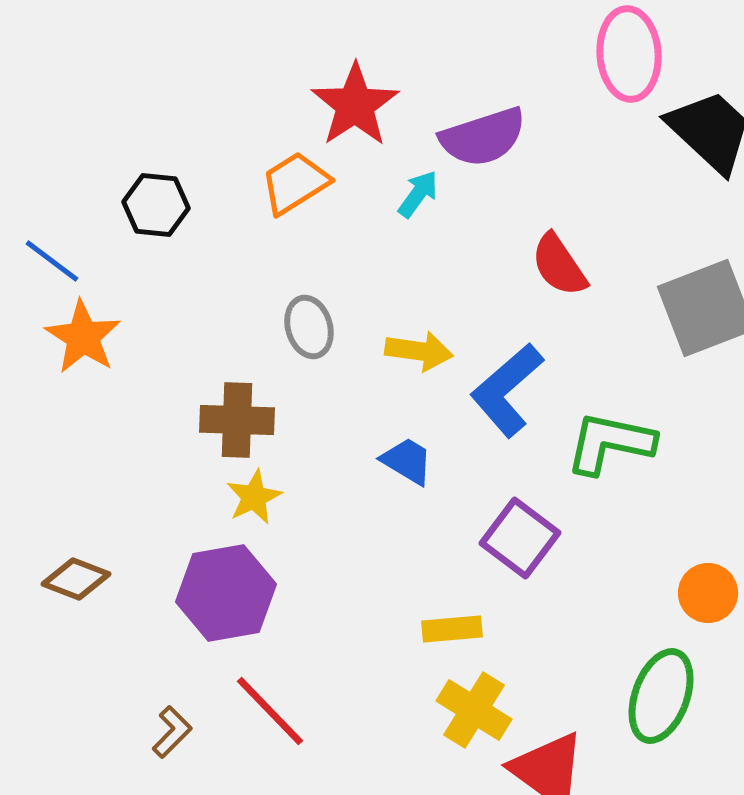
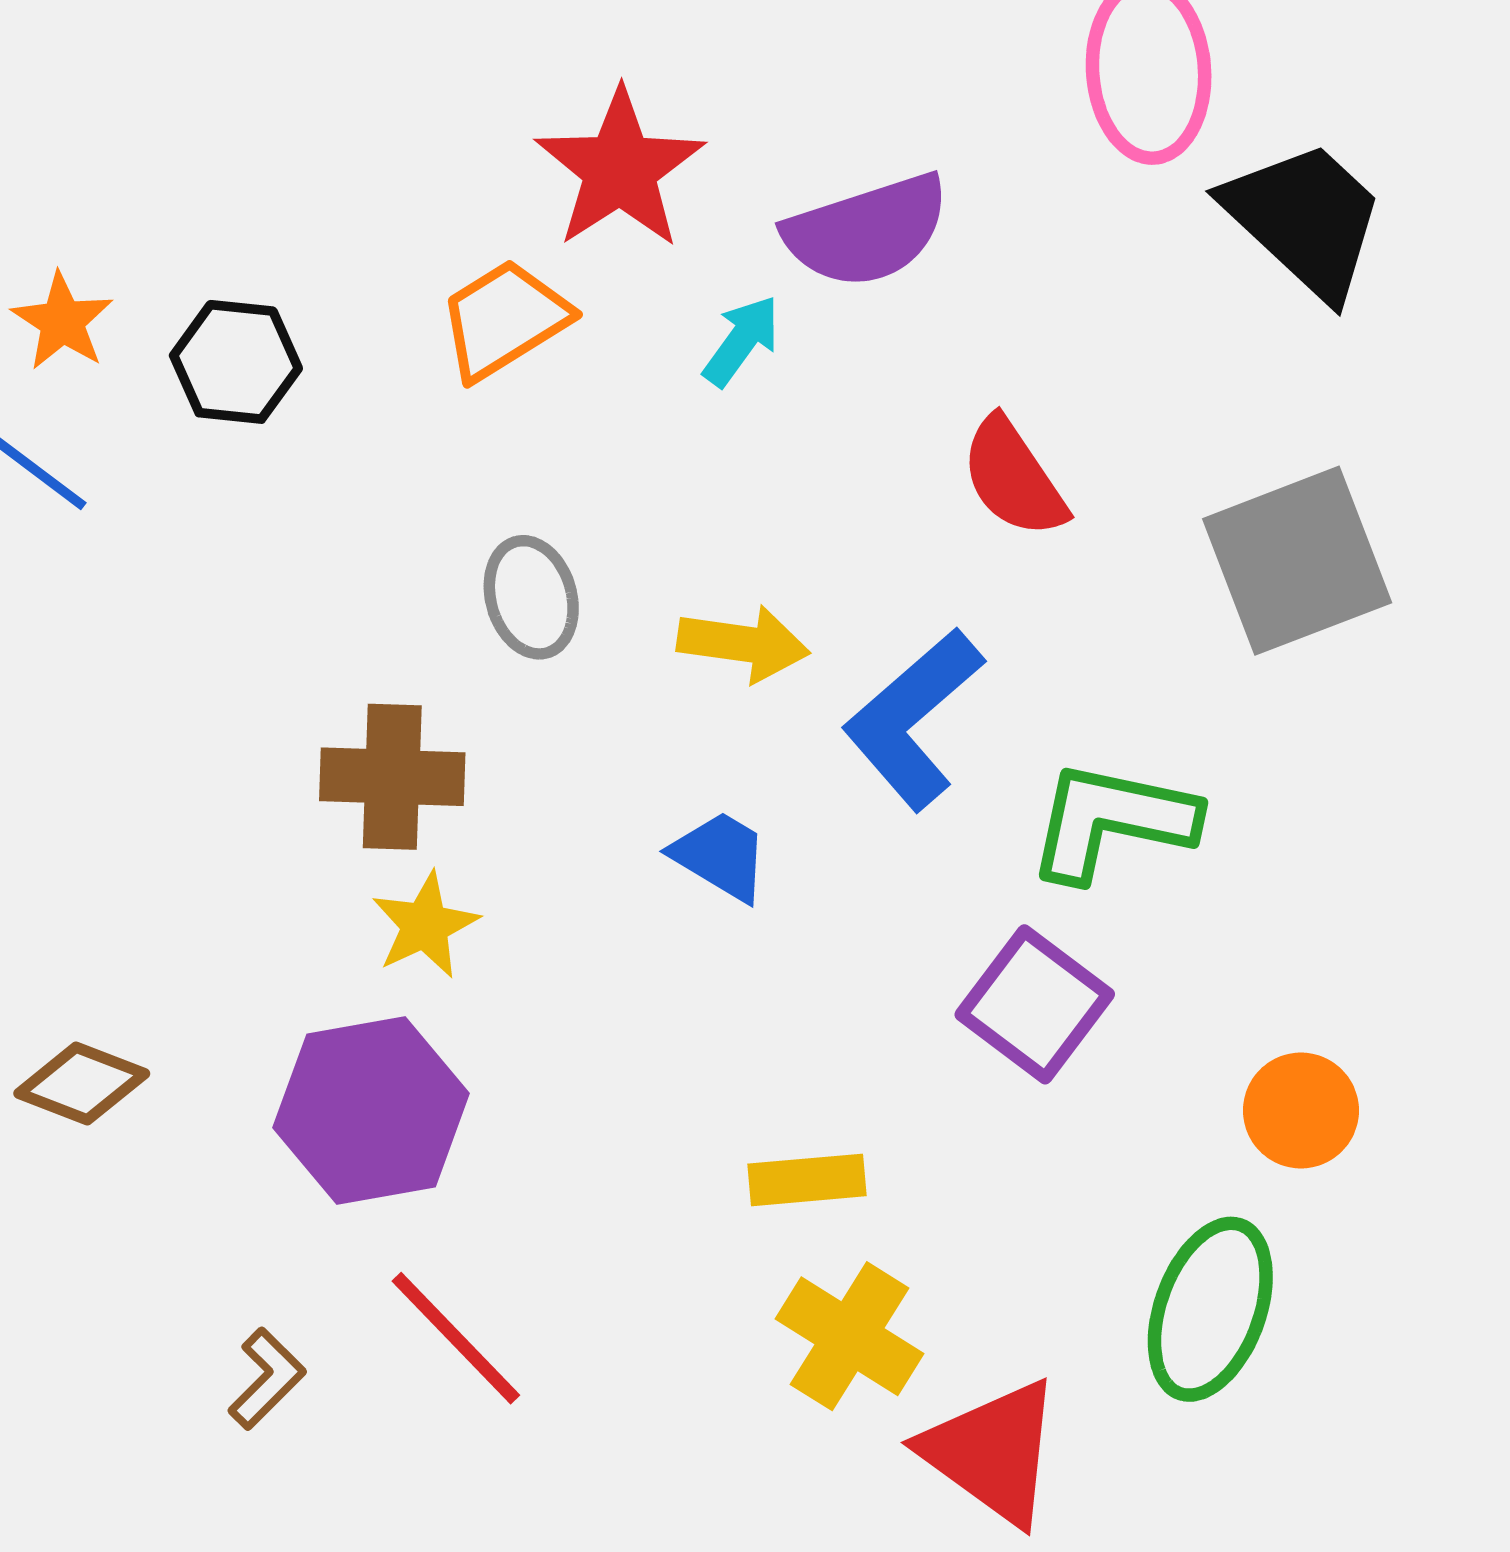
orange star: (83, 337) -> (62, 321), moved, size x0.7
purple square: (520, 538) -> (1035, 1004), moved

